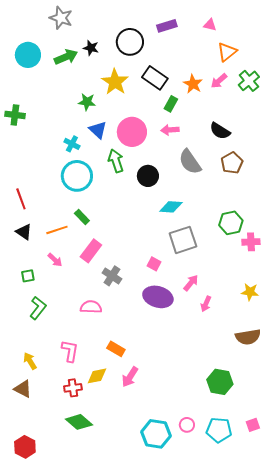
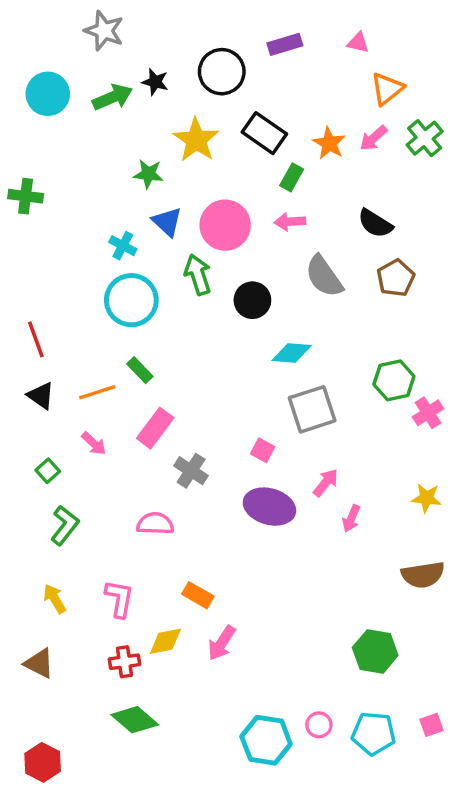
pink cross: (251, 242) -> (428, 413), turned -30
green square: (28, 276) -> (48, 471), turned -32
yellow arrow: (30, 361) -> (55, 599), moved

